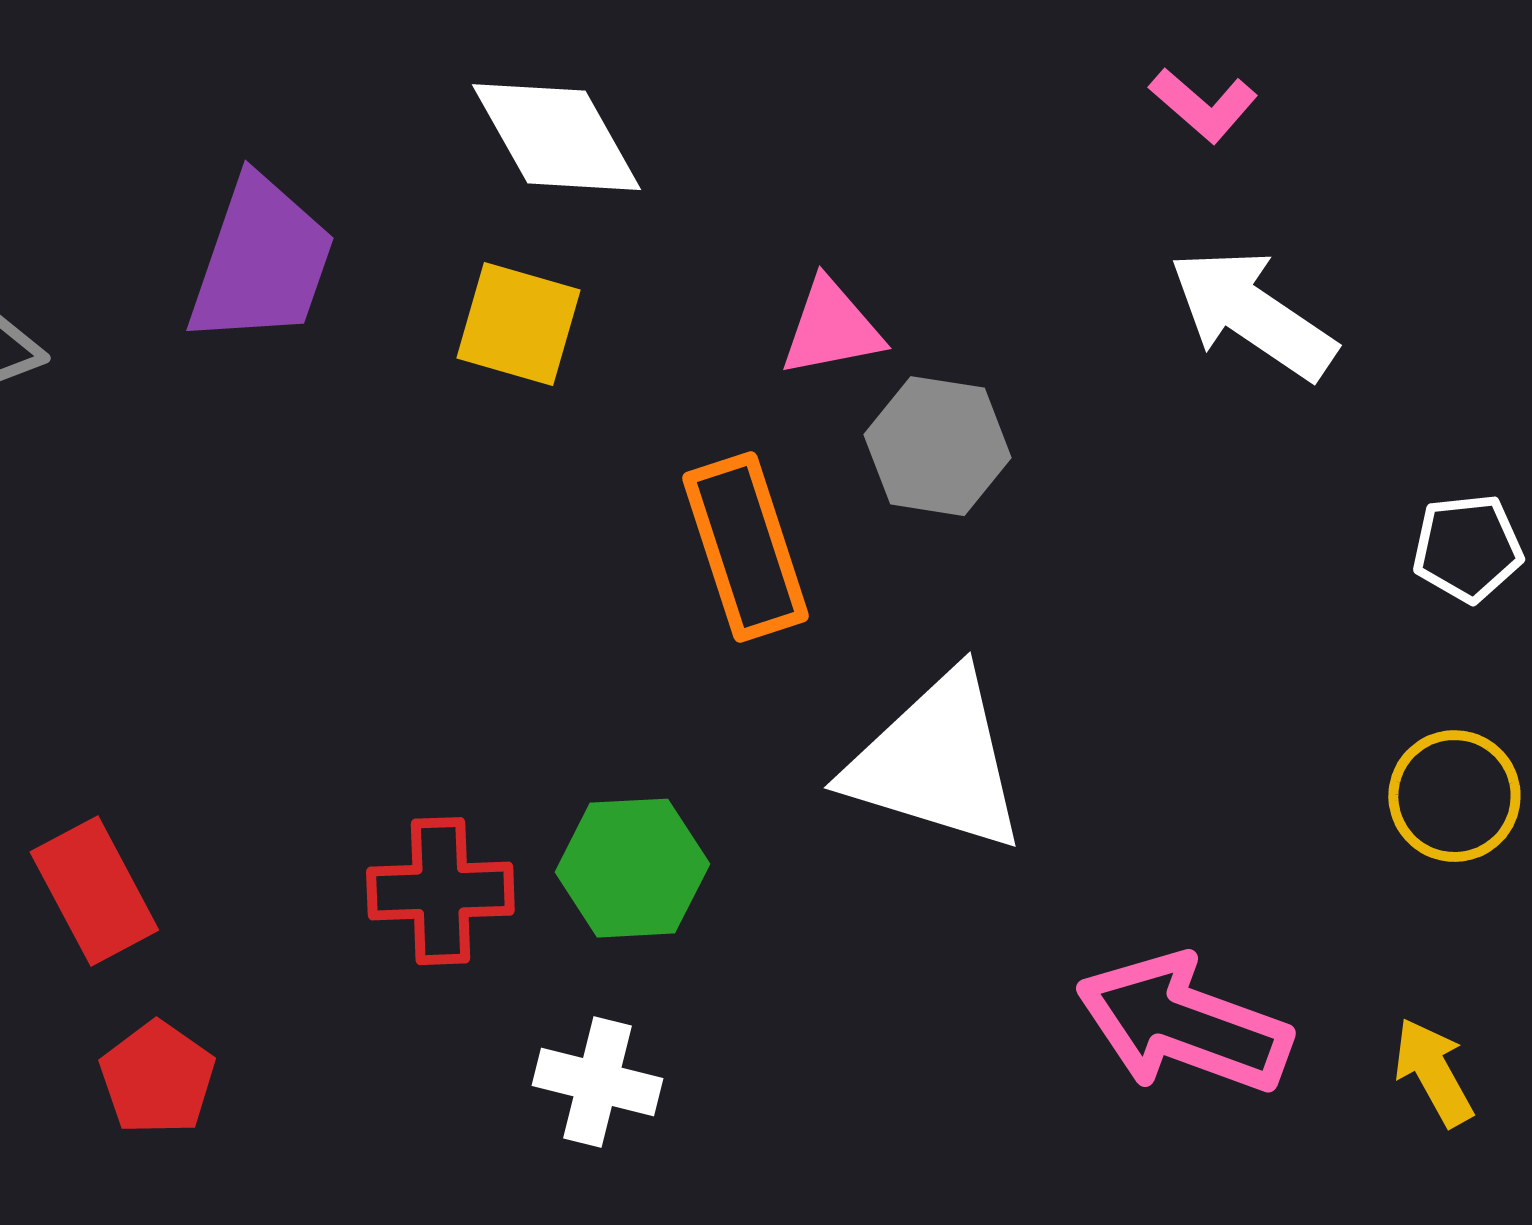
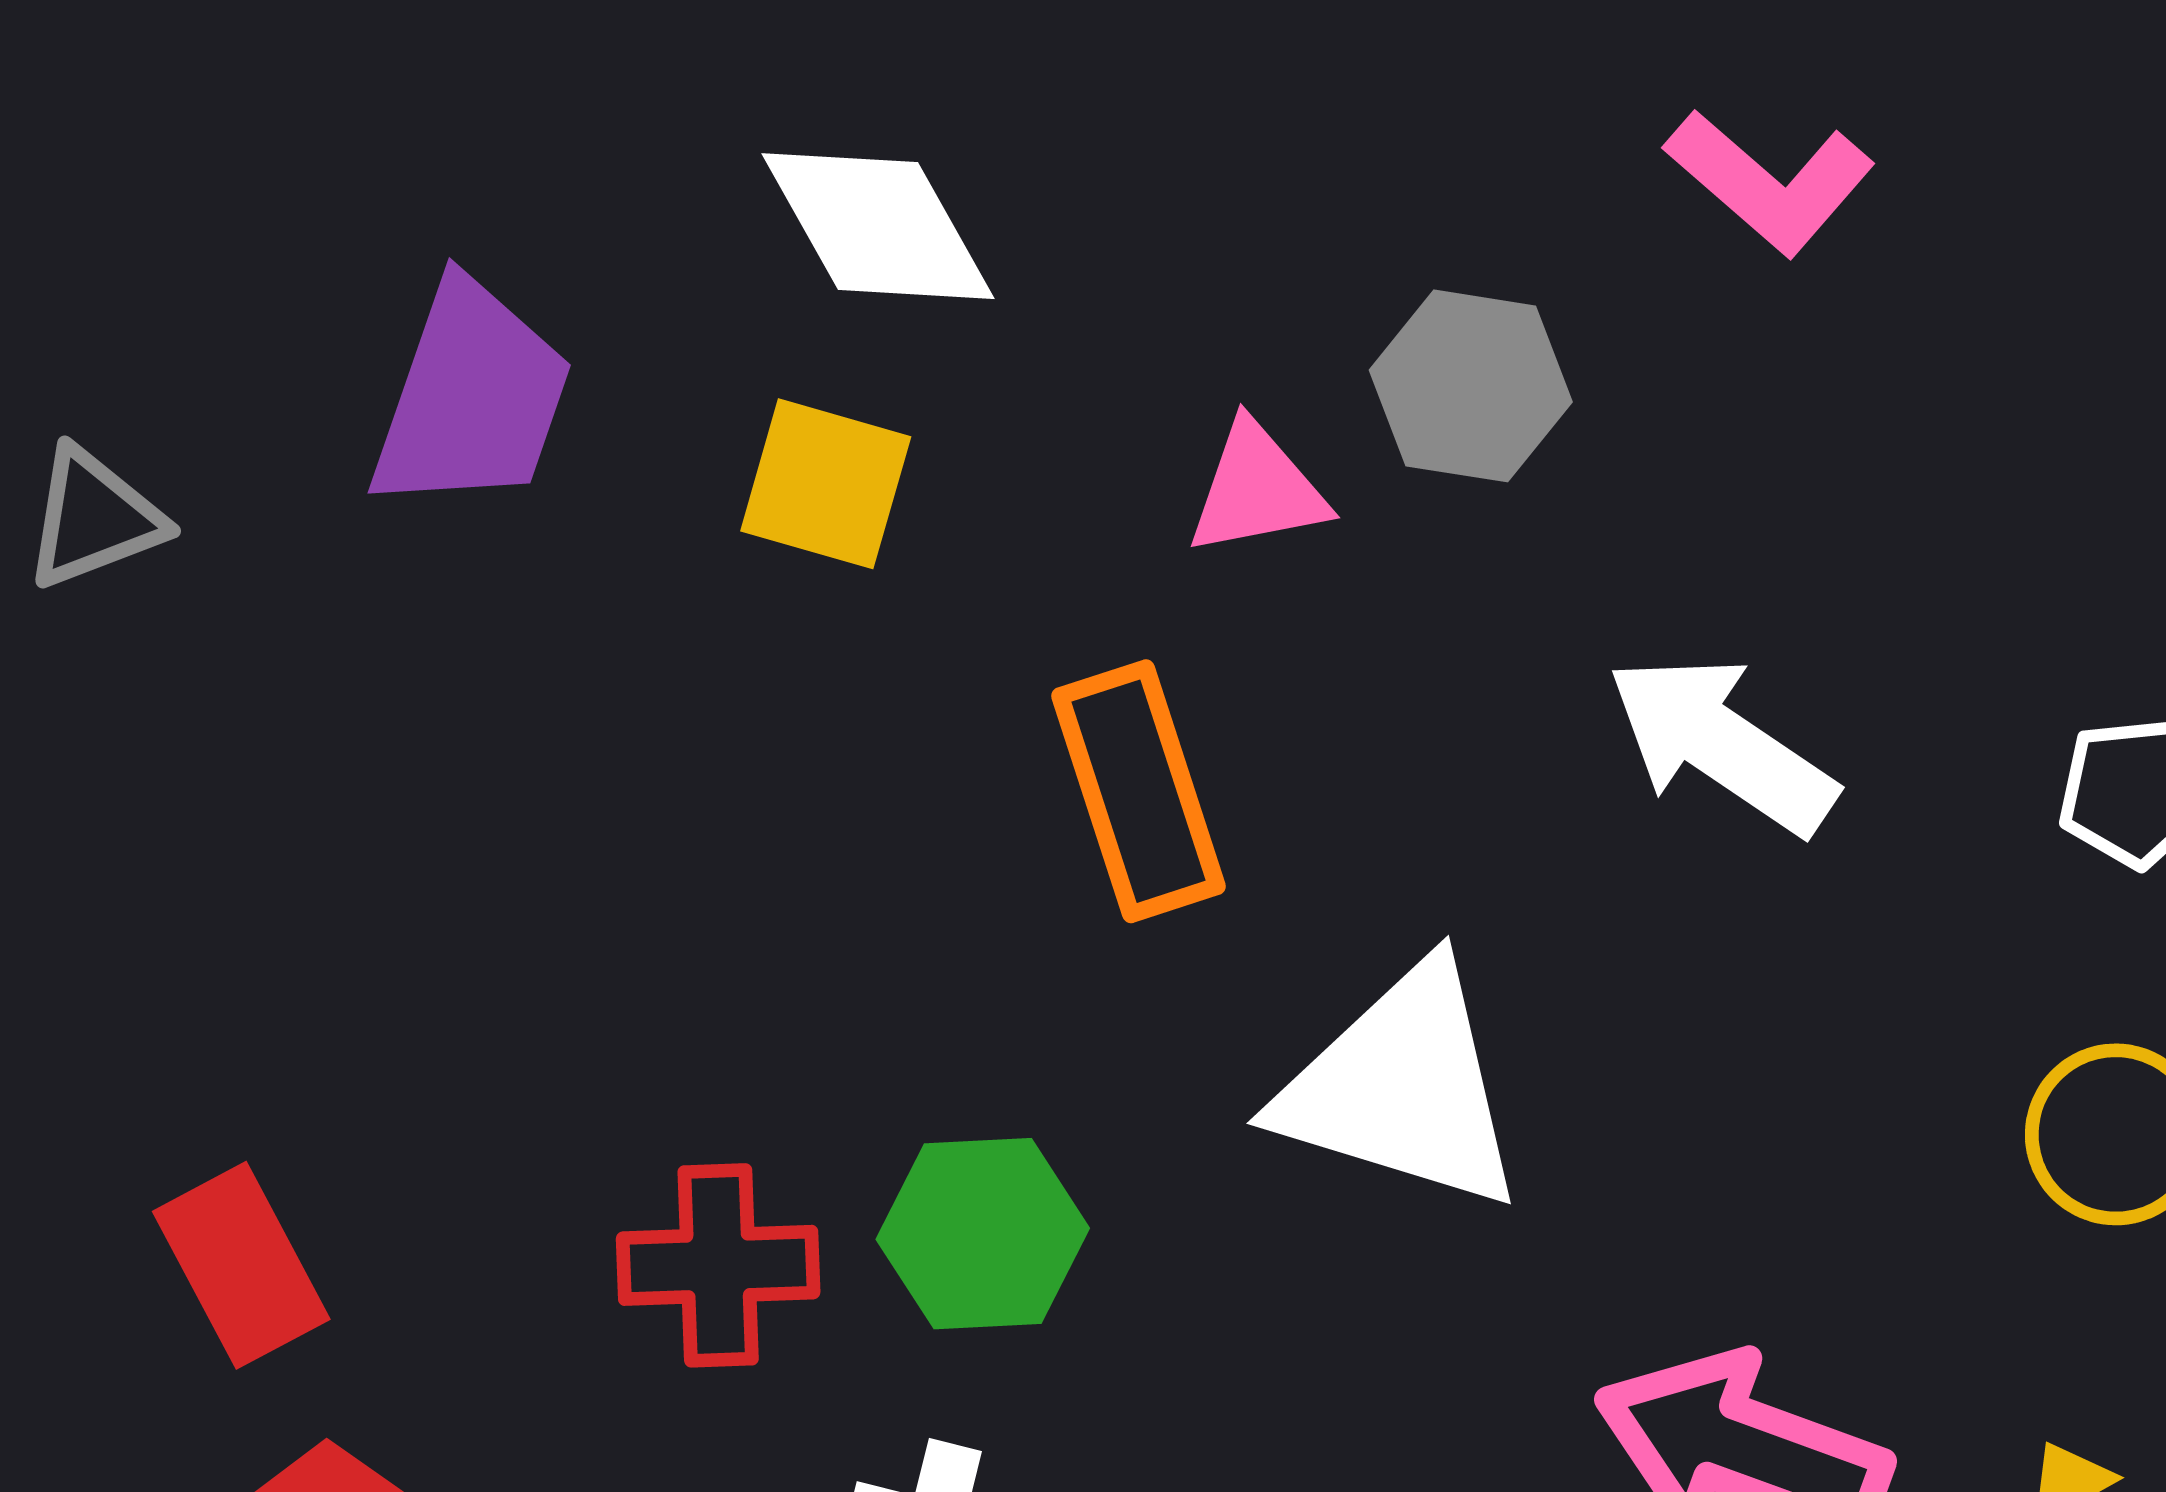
pink L-shape: (1203, 105) -> (1770, 182), size x1.4
white arrow: (1252, 314) -> (1722, 744), moved
gray hexagon: (937, 446) -> (1471, 386), moved

